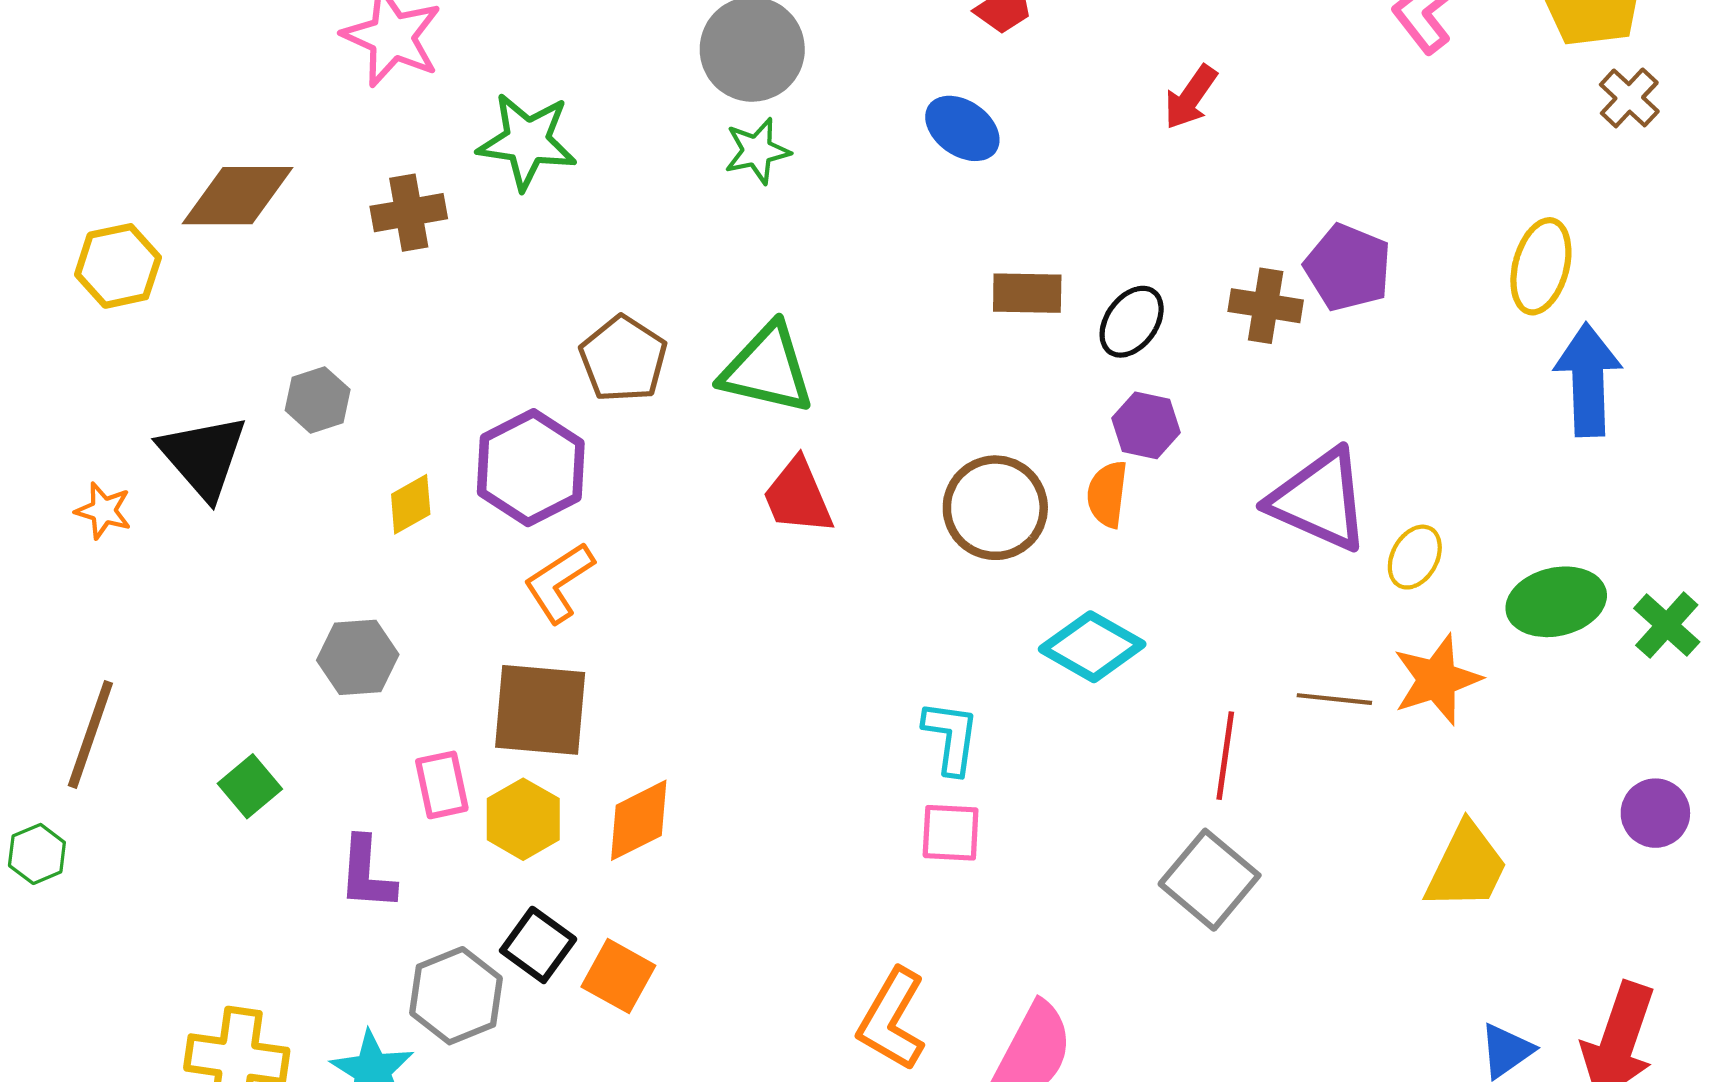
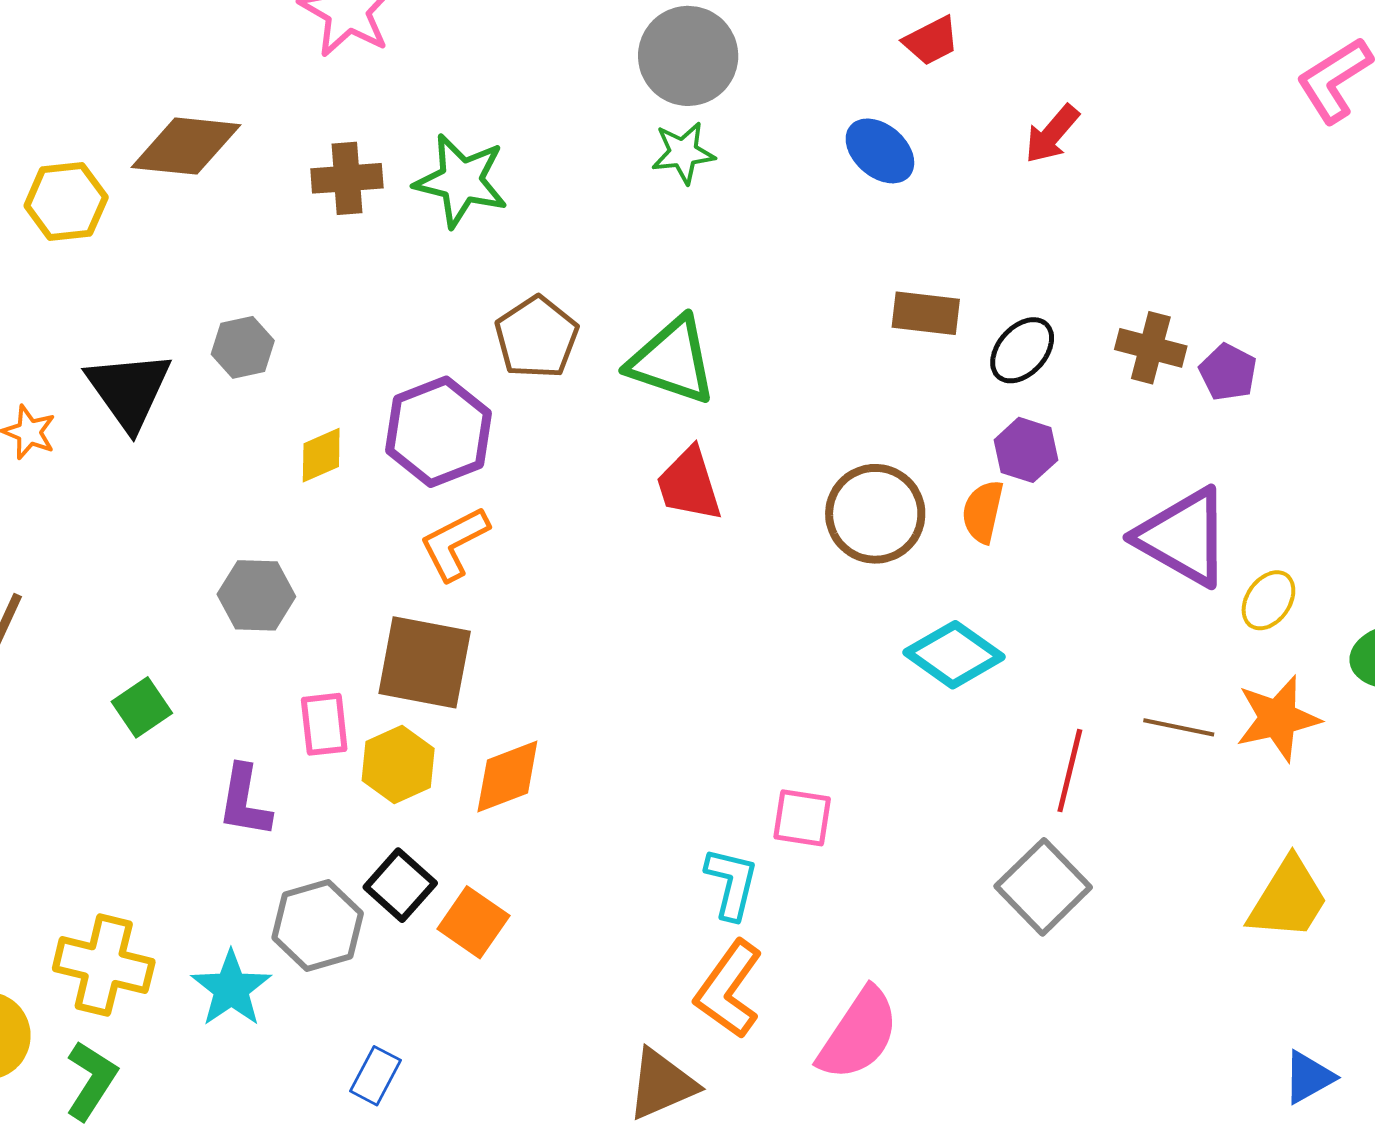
red arrow: (1191, 97) -> (1052, 134), moved
green star: (527, 141) -> (461, 181), moved
purple pentagon: (1348, 268) -> (1228, 372), moved, size x0.7
cyan L-shape: (951, 737) -> (731, 883), moved

